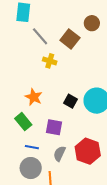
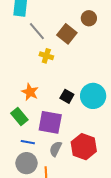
purple square: (54, 127) -> (50, 122), size x1.4

